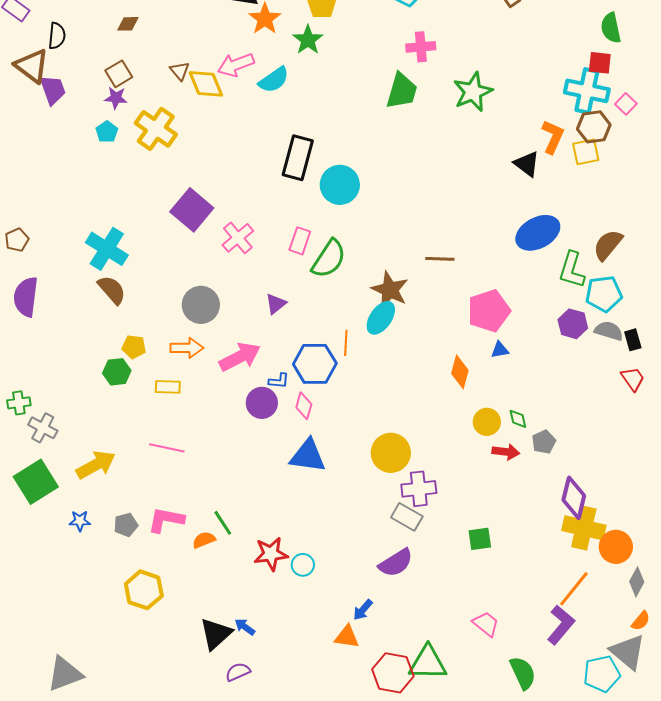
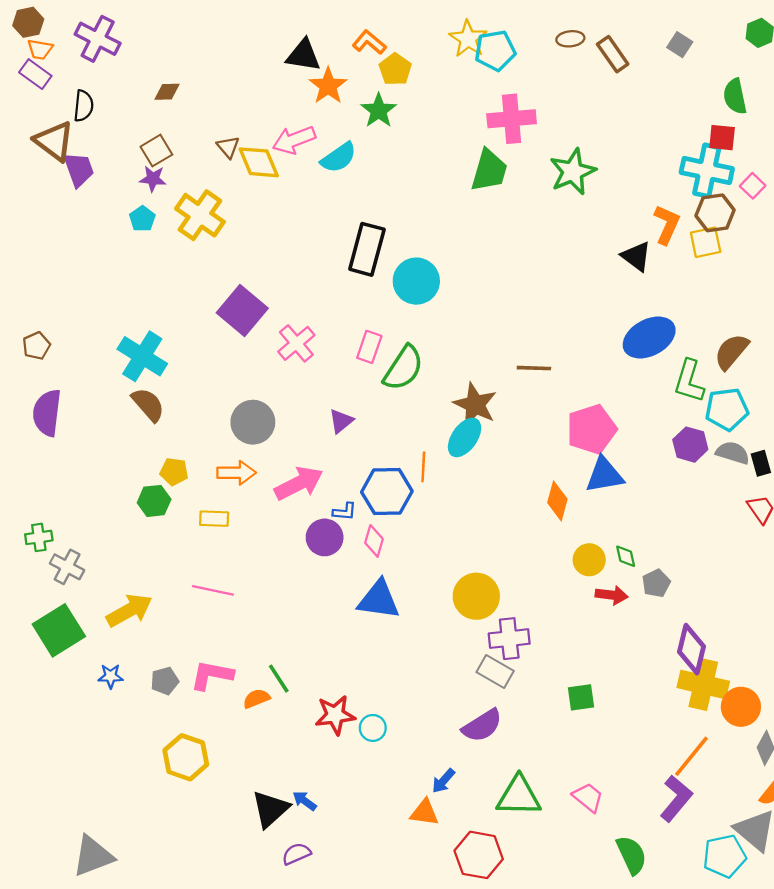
pink cross: (421, 47) -> (512, 119), size x1.4
blue triangle: (500, 350) -> (604, 475), size x1.8
green triangle: (428, 663) -> (519, 796), moved

